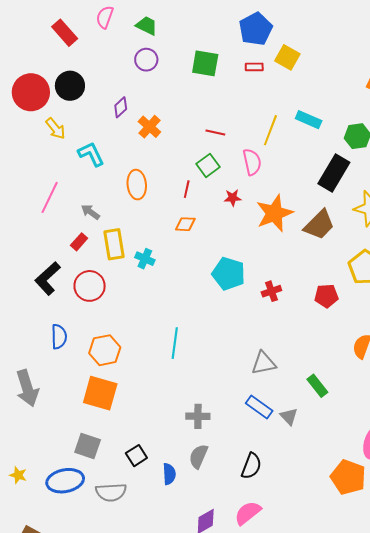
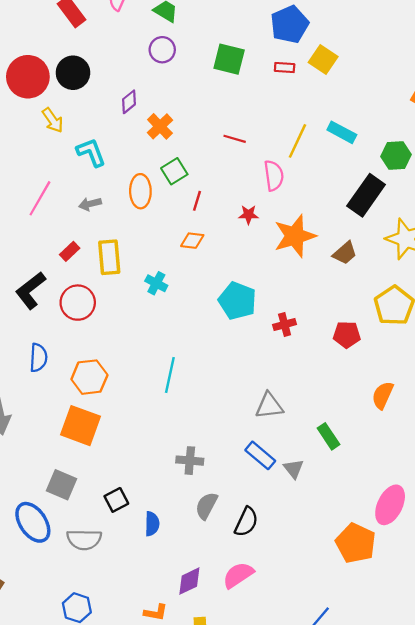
green square: (208, 165) -> (174, 171), moved
gray arrow: (90, 212) -> (90, 204), moved, turned -54
brown trapezoid: (319, 225) -> (345, 253), size x0.7
cyan cross: (145, 259) -> (156, 283), moved
gray semicircle: (198, 456) -> (206, 506), moved
blue ellipse: (65, 481) -> (33, 522), turned 63

